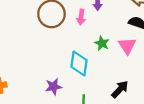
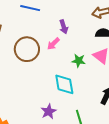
pink arrow: (81, 17) -> (53, 44), turned 56

